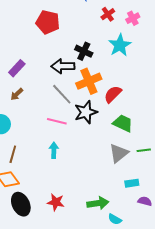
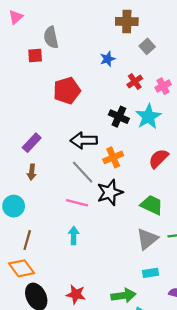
red pentagon: (48, 22) -> (67, 91), turned -30
black cross: (84, 51) -> (119, 117), moved
orange cross: (89, 81) -> (113, 157), size x0.7
brown arrow: (17, 94) -> (32, 172), turned -40
red semicircle: (113, 94) -> (159, 159), moved
cyan rectangle: (132, 183) -> (151, 273), moved

